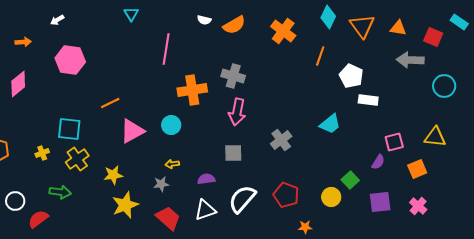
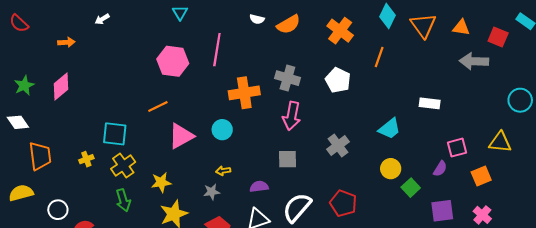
pink hexagon: (70, 60) -> (173, 61), moved
white pentagon: (351, 76) -> (338, 80), moved
cyan circle: (444, 86) -> (520, 100), moved
green arrow: (60, 192) -> (123, 200), moved, turned 65
yellow circle: (331, 197) -> (391, 169), moved

